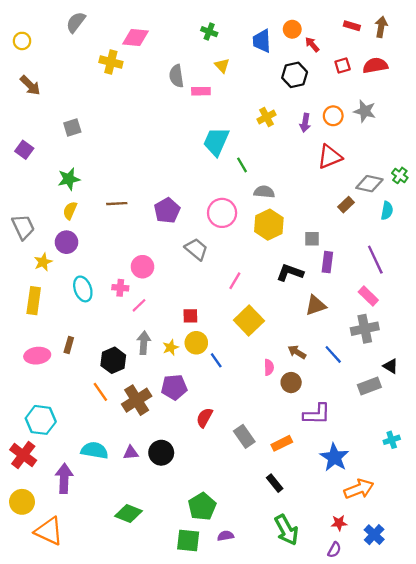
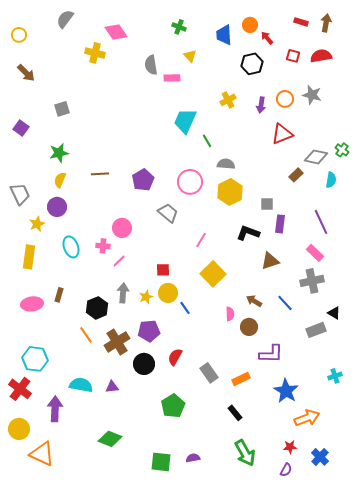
pink diamond: (135, 37) -> (116, 32), turned 50
red square: (343, 66) -> (293, 56), turned 32
black circle: (161, 453) -> (144, 364), moved
green pentagon: (202, 507) -> (173, 406), moved

